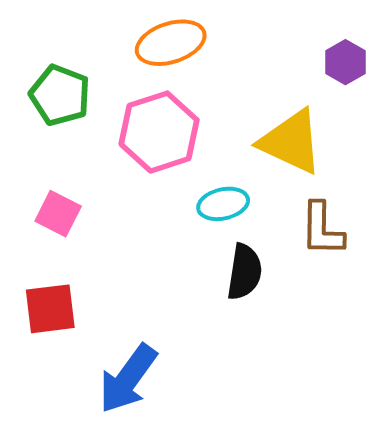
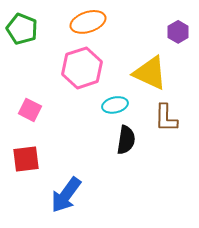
green pentagon: (60, 95) -> (22, 29), moved

